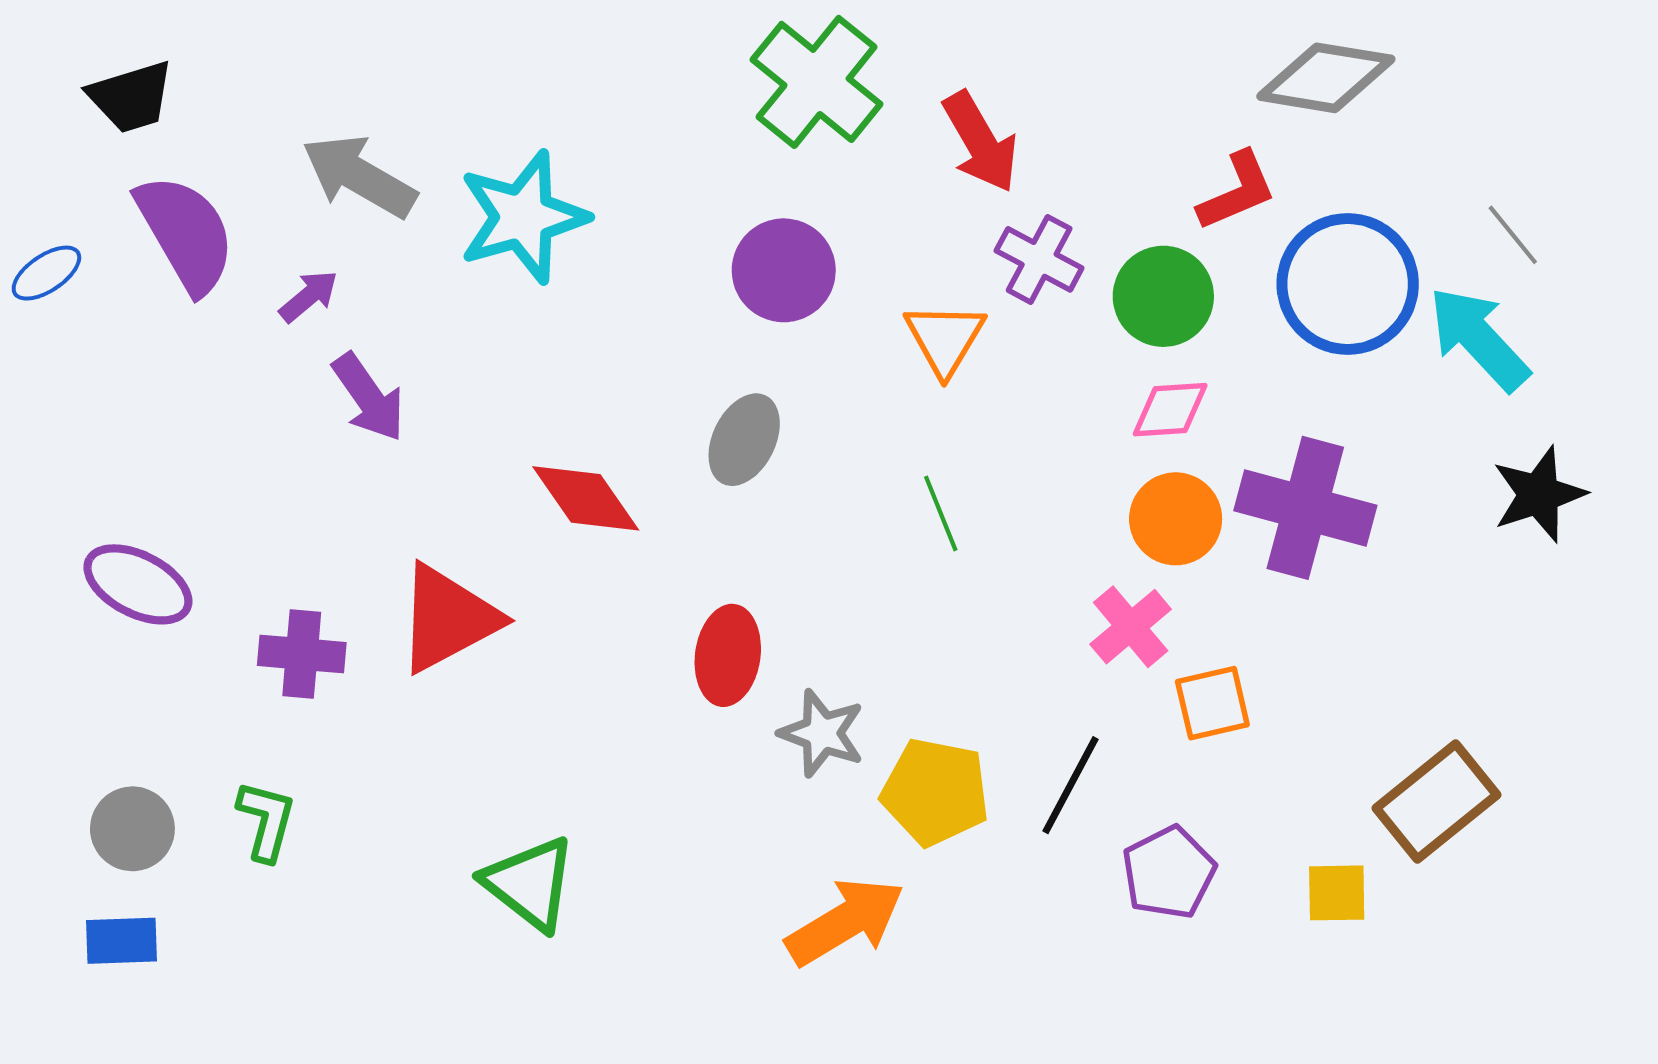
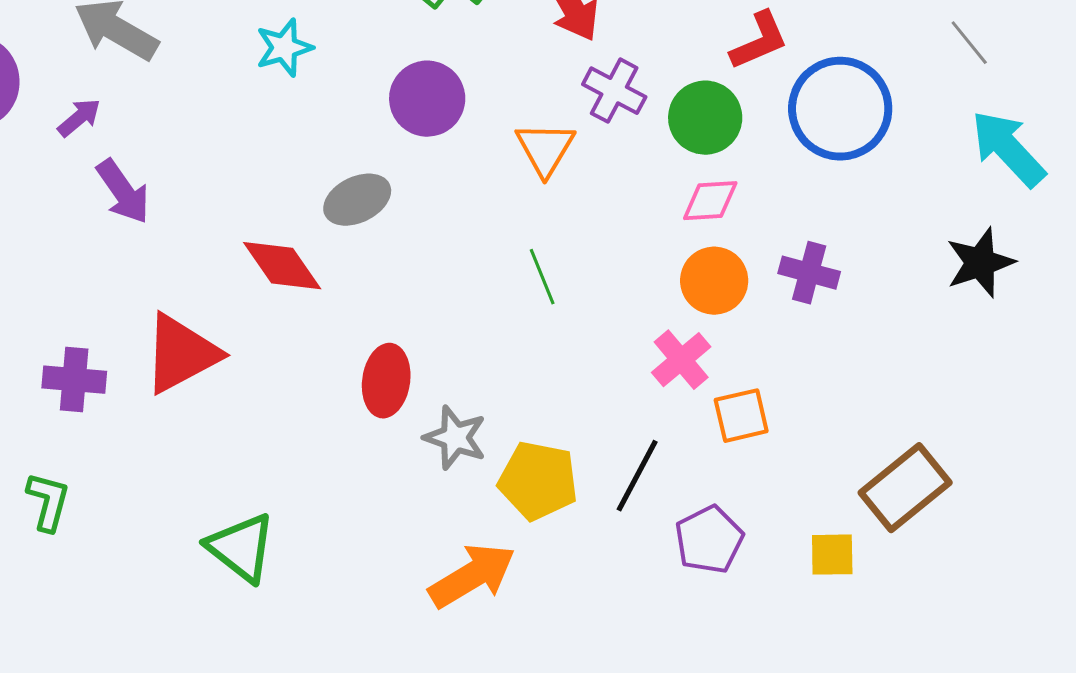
cyan star: (523, 217) -> (284, 48), moved, size x0.6
gray line: (1513, 235) -> (969, 43), moved
cyan arrow: (1479, 339) -> (1008, 149), moved
gray ellipse: (744, 440) -> (357, 200), moved, turned 38
purple cross: (1305, 508) -> (809, 273), size x0.6

